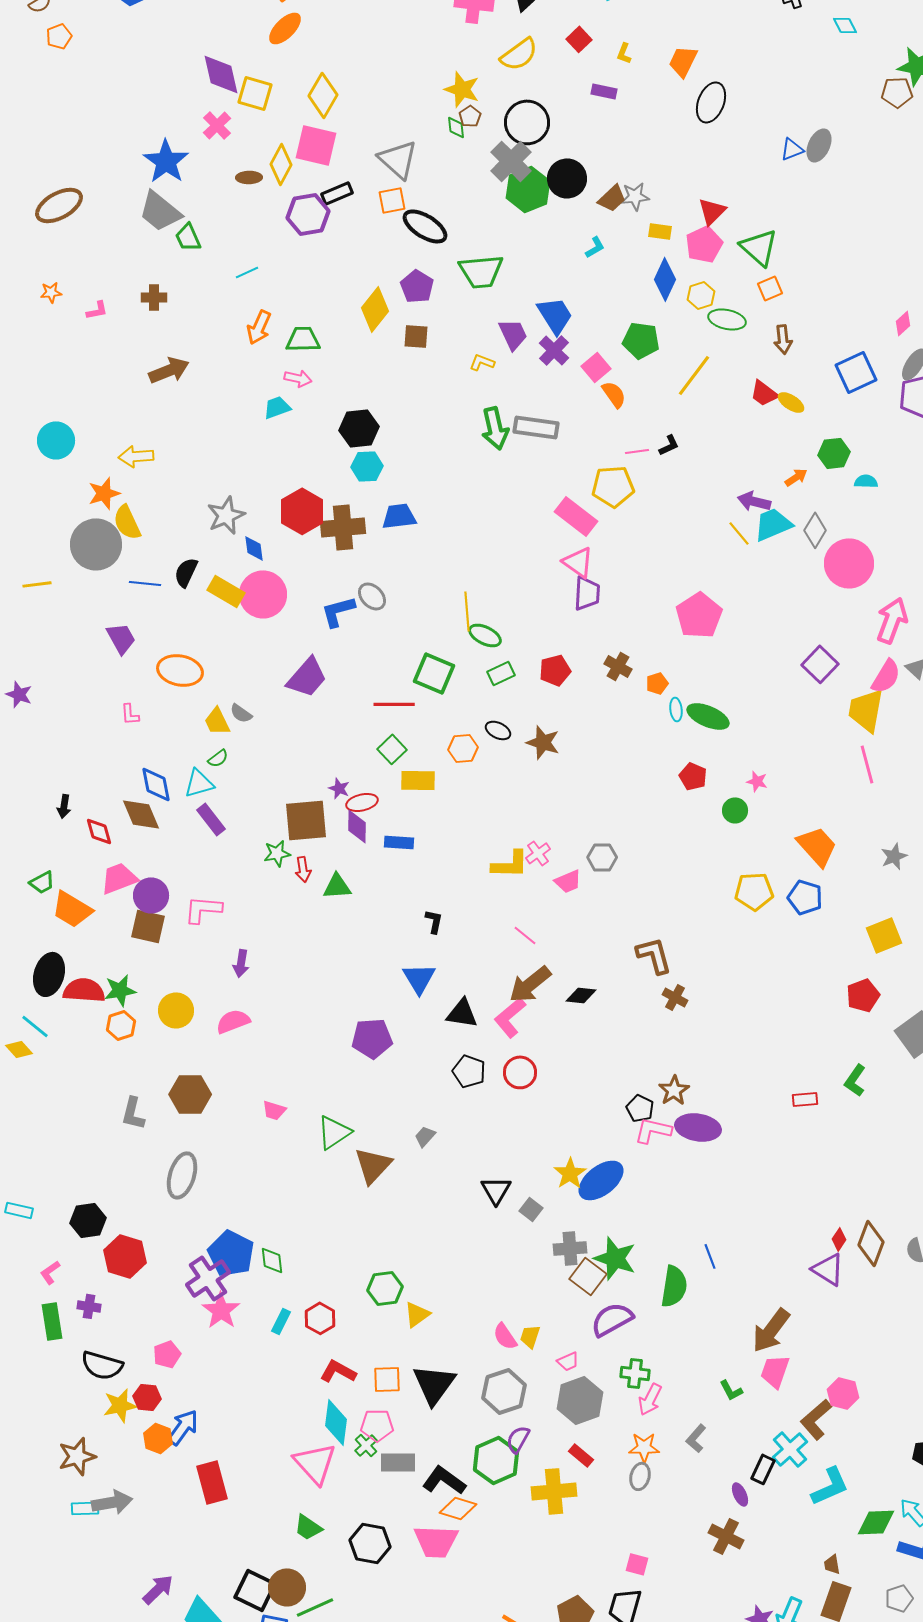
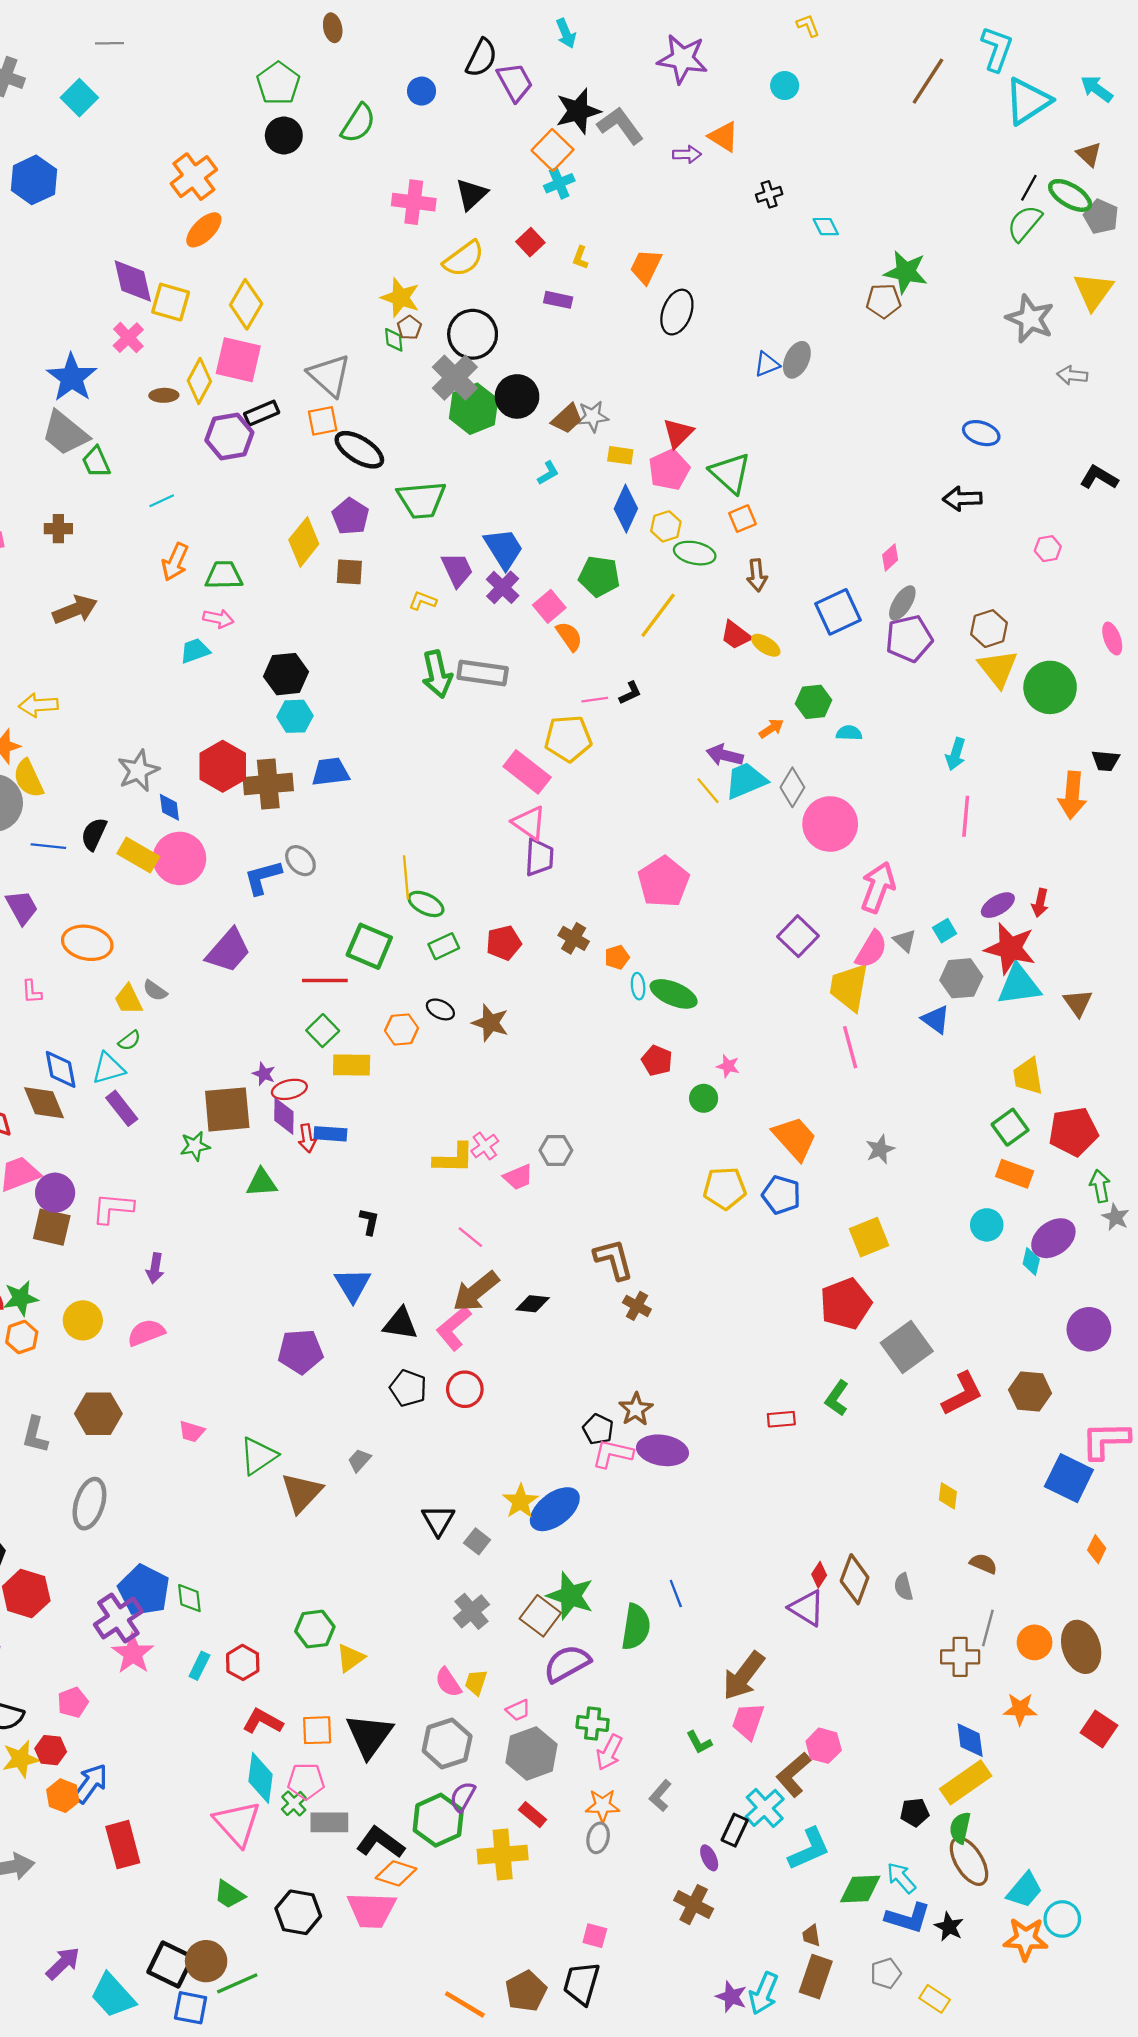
red arrow: (303, 869) -> (307, 1138), moved
red pentagon: (863, 995) -> (846, 1304), size x1.4
gray cross: (570, 1248) -> (471, 1611), moved, turned -36

